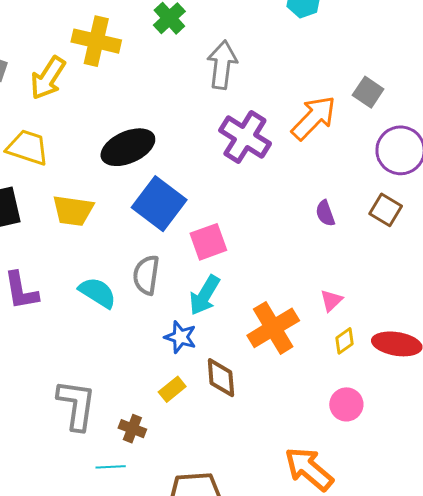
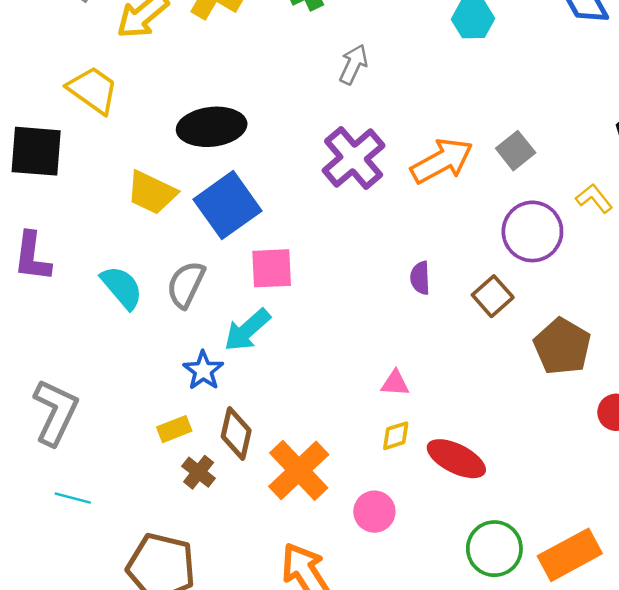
gray arrow: (222, 65) -> (353, 64), size x0.7
yellow trapezoid: (73, 211) -> (152, 193), moved
pink triangle: (331, 301) -> (395, 383), turned 30
orange cross: (273, 328) -> (299, 470), moved, turned -30
brown cross: (132, 429) -> (199, 472), moved

